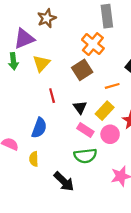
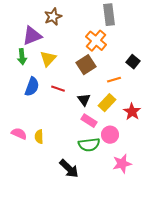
red line: (52, 96) -> (58, 89), turned -56
blue semicircle: (39, 128) -> (32, 87), moved
pink circle: (110, 134) -> (110, 135), moved
yellow semicircle: (34, 159) -> (39, 137), moved

